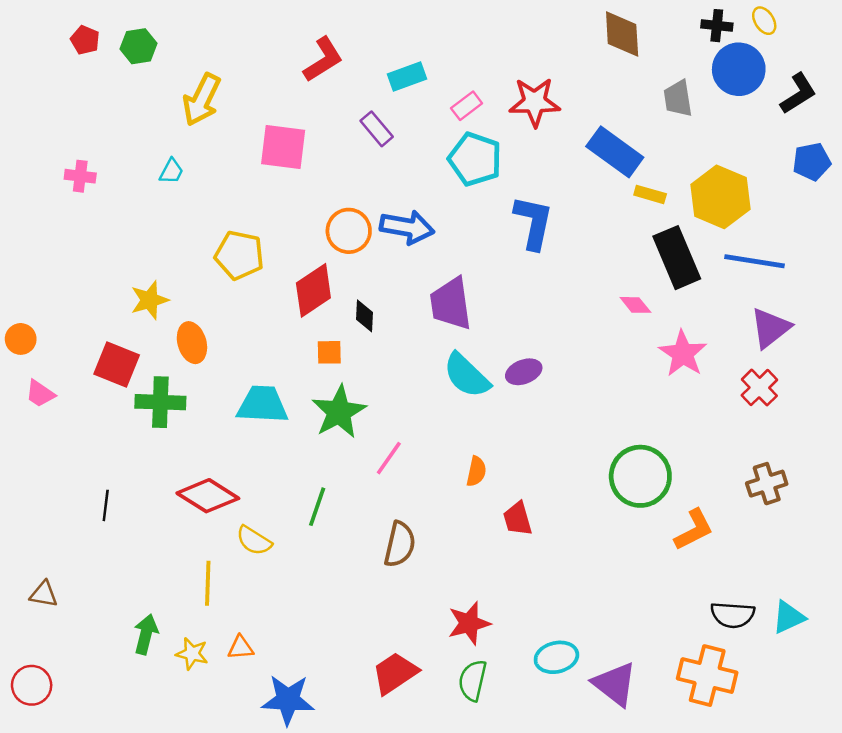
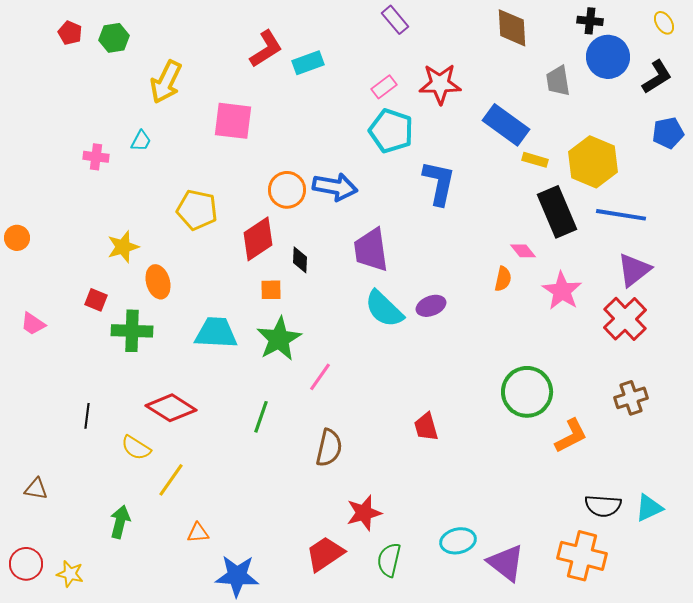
yellow ellipse: (764, 21) -> (664, 23), moved
cyan rectangle: (407, 77) -> (308, 63), moved
purple rectangle: (377, 129) -> (395, 20), moved
pink cross: (80, 176) -> (96, 157), moved
orange circle: (21, 339) -> (17, 238), moved
red square: (117, 364) -> (96, 300), size x0.6
red cross: (759, 388) -> (625, 319), size x1.4
orange semicircle: (476, 471) -> (503, 279), moved
yellow semicircle: (254, 541) -> (136, 448), moved
yellow line: (208, 583) -> (171, 480), turned 33
red star: (469, 623) -> (364, 513), moved
yellow star: (192, 654) -> (70, 574), moved

